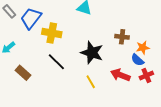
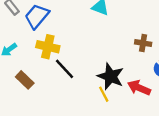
yellow cross: (52, 33) -> (48, 47), moved
black star: (92, 53) -> (111, 76), moved

